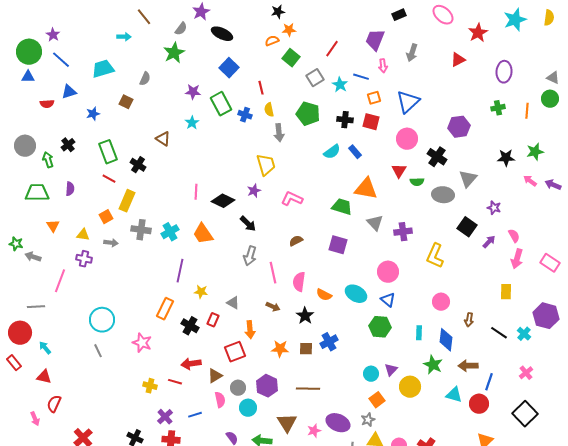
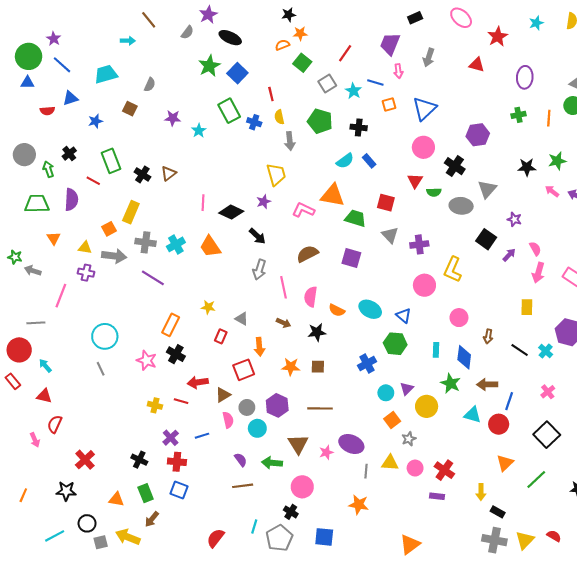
cyan star: (515, 20) -> (536, 23), size x0.6
green star: (174, 53) -> (209, 66), moved
red triangle: (458, 60) -> (477, 65), turned 42
purple star: (193, 92) -> (173, 118), moved
red square: (371, 122) -> (386, 203), moved
brown triangle: (163, 139) -> (169, 173), moved, turned 49
red line: (109, 179) -> (93, 181), moved
purple semicircle: (70, 189) -> (71, 200), size x1.5
orange triangle: (366, 189) -> (333, 195), moved
brown semicircle: (296, 241) -> (307, 254), size x1.5
gray arrow: (111, 243) -> (114, 256), size x1.6
purple line: (180, 271) -> (153, 278), moved, turned -70
pink circle: (388, 272) -> (424, 285), moved
black star: (305, 316) -> (317, 332), turned 30
black cross: (190, 326) -> (176, 354), moved
blue cross: (329, 342) -> (367, 364), moved
gray star: (368, 420) -> (409, 439), moved

